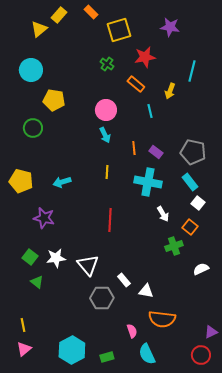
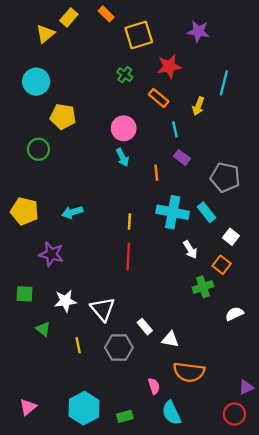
purple rectangle: (156, 152) -> (182, 157), moved
yellow line: (107, 172) -> (129, 222), moved
cyan rectangle: (190, 182) -> (206, 212), moved
green square: (30, 257) -> (24, 294), moved, turned -35
yellow line: (23, 325) -> (78, 345), moved

